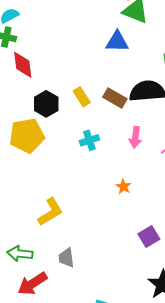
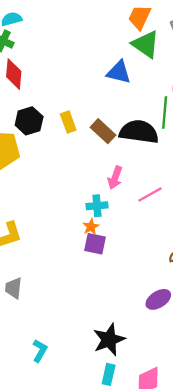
cyan cross: (89, 140) -> (97, 206), moved
purple square: (149, 237) -> (95, 244), moved, turned 30

